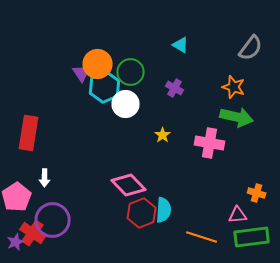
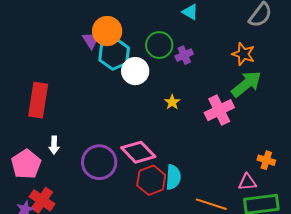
green circle: (131, 72) -> (159, 45), moved
purple cross: (175, 88) -> (184, 55), turned 36
green arrow: (237, 117) -> (246, 84), turned -52
pink cross: (210, 143) -> (219, 110), turned -36
purple circle: (53, 220) -> (99, 162), moved

